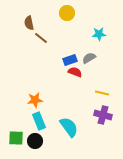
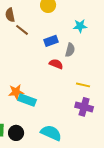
gray semicircle: (89, 58) -> (70, 50), turned 136
blue rectangle: (70, 60) -> (51, 41), moved
cyan rectangle: (39, 121) -> (27, 100), moved, turned -48
cyan semicircle: (69, 127) -> (51, 133), moved, turned -30

